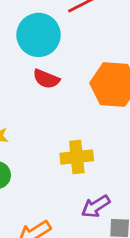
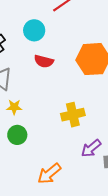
cyan circle: (39, 35) -> (34, 30), size x0.7

